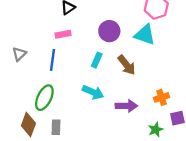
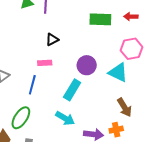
cyan rectangle: (97, 60) -> (72, 90), size x1.5
brown arrow: (127, 65) -> (125, 107), moved
orange cross: (162, 97) -> (116, 130), moved

